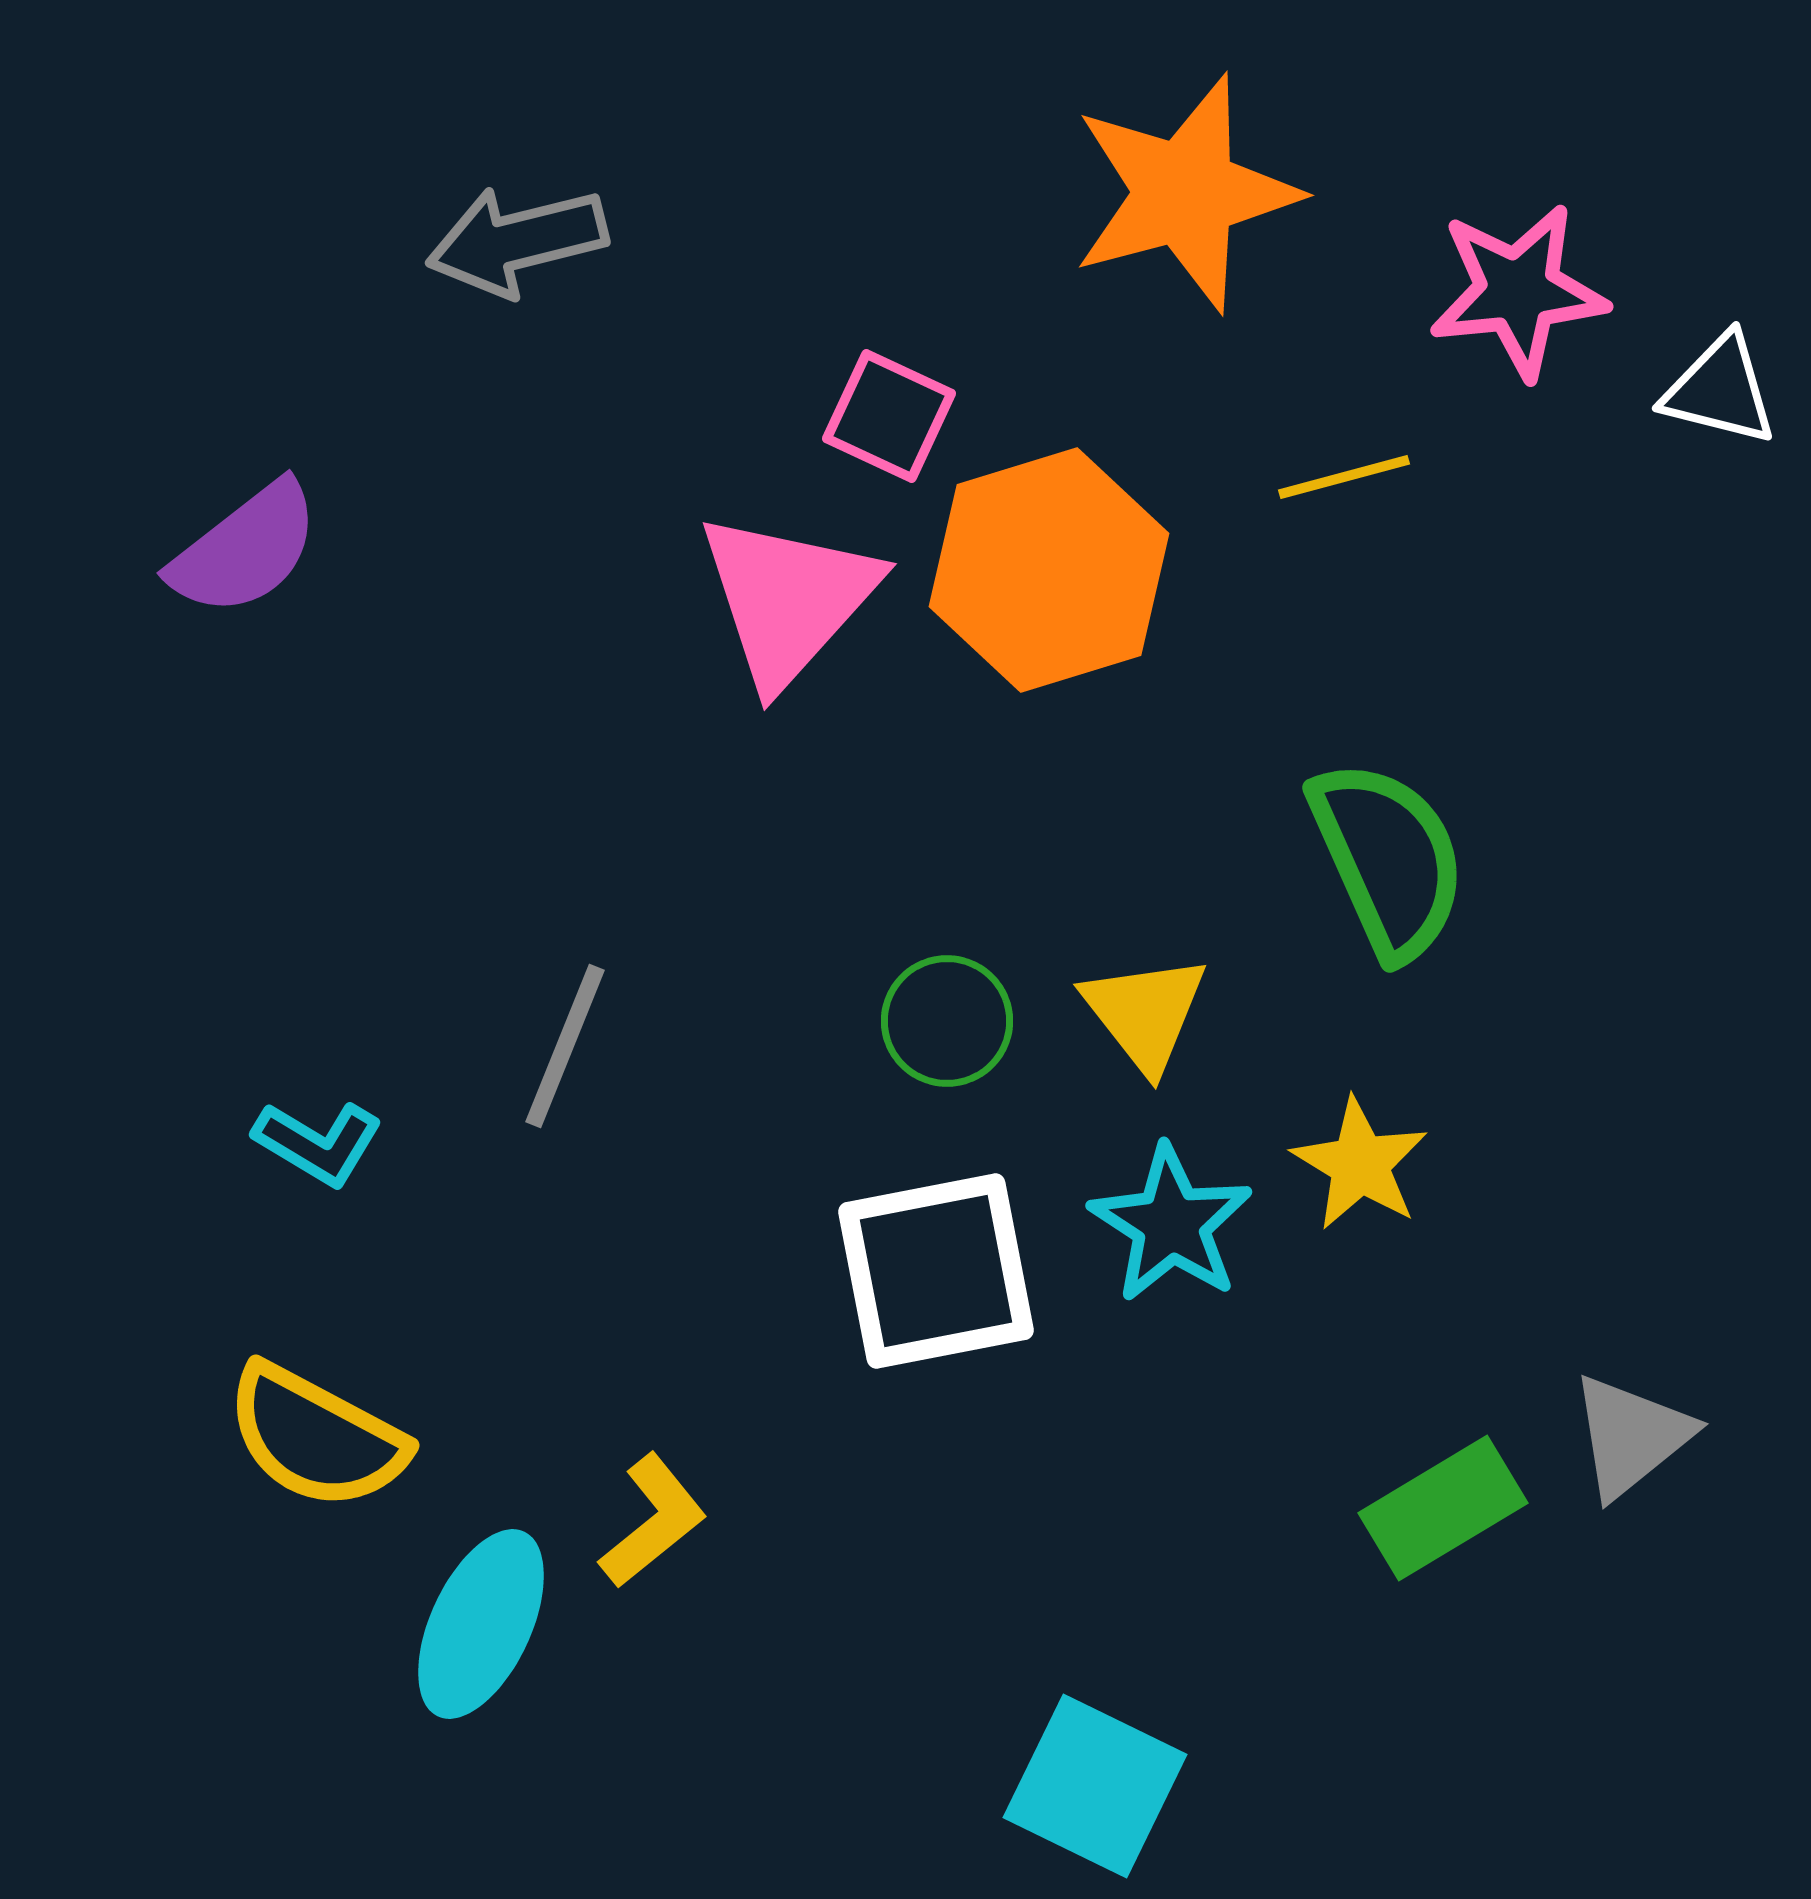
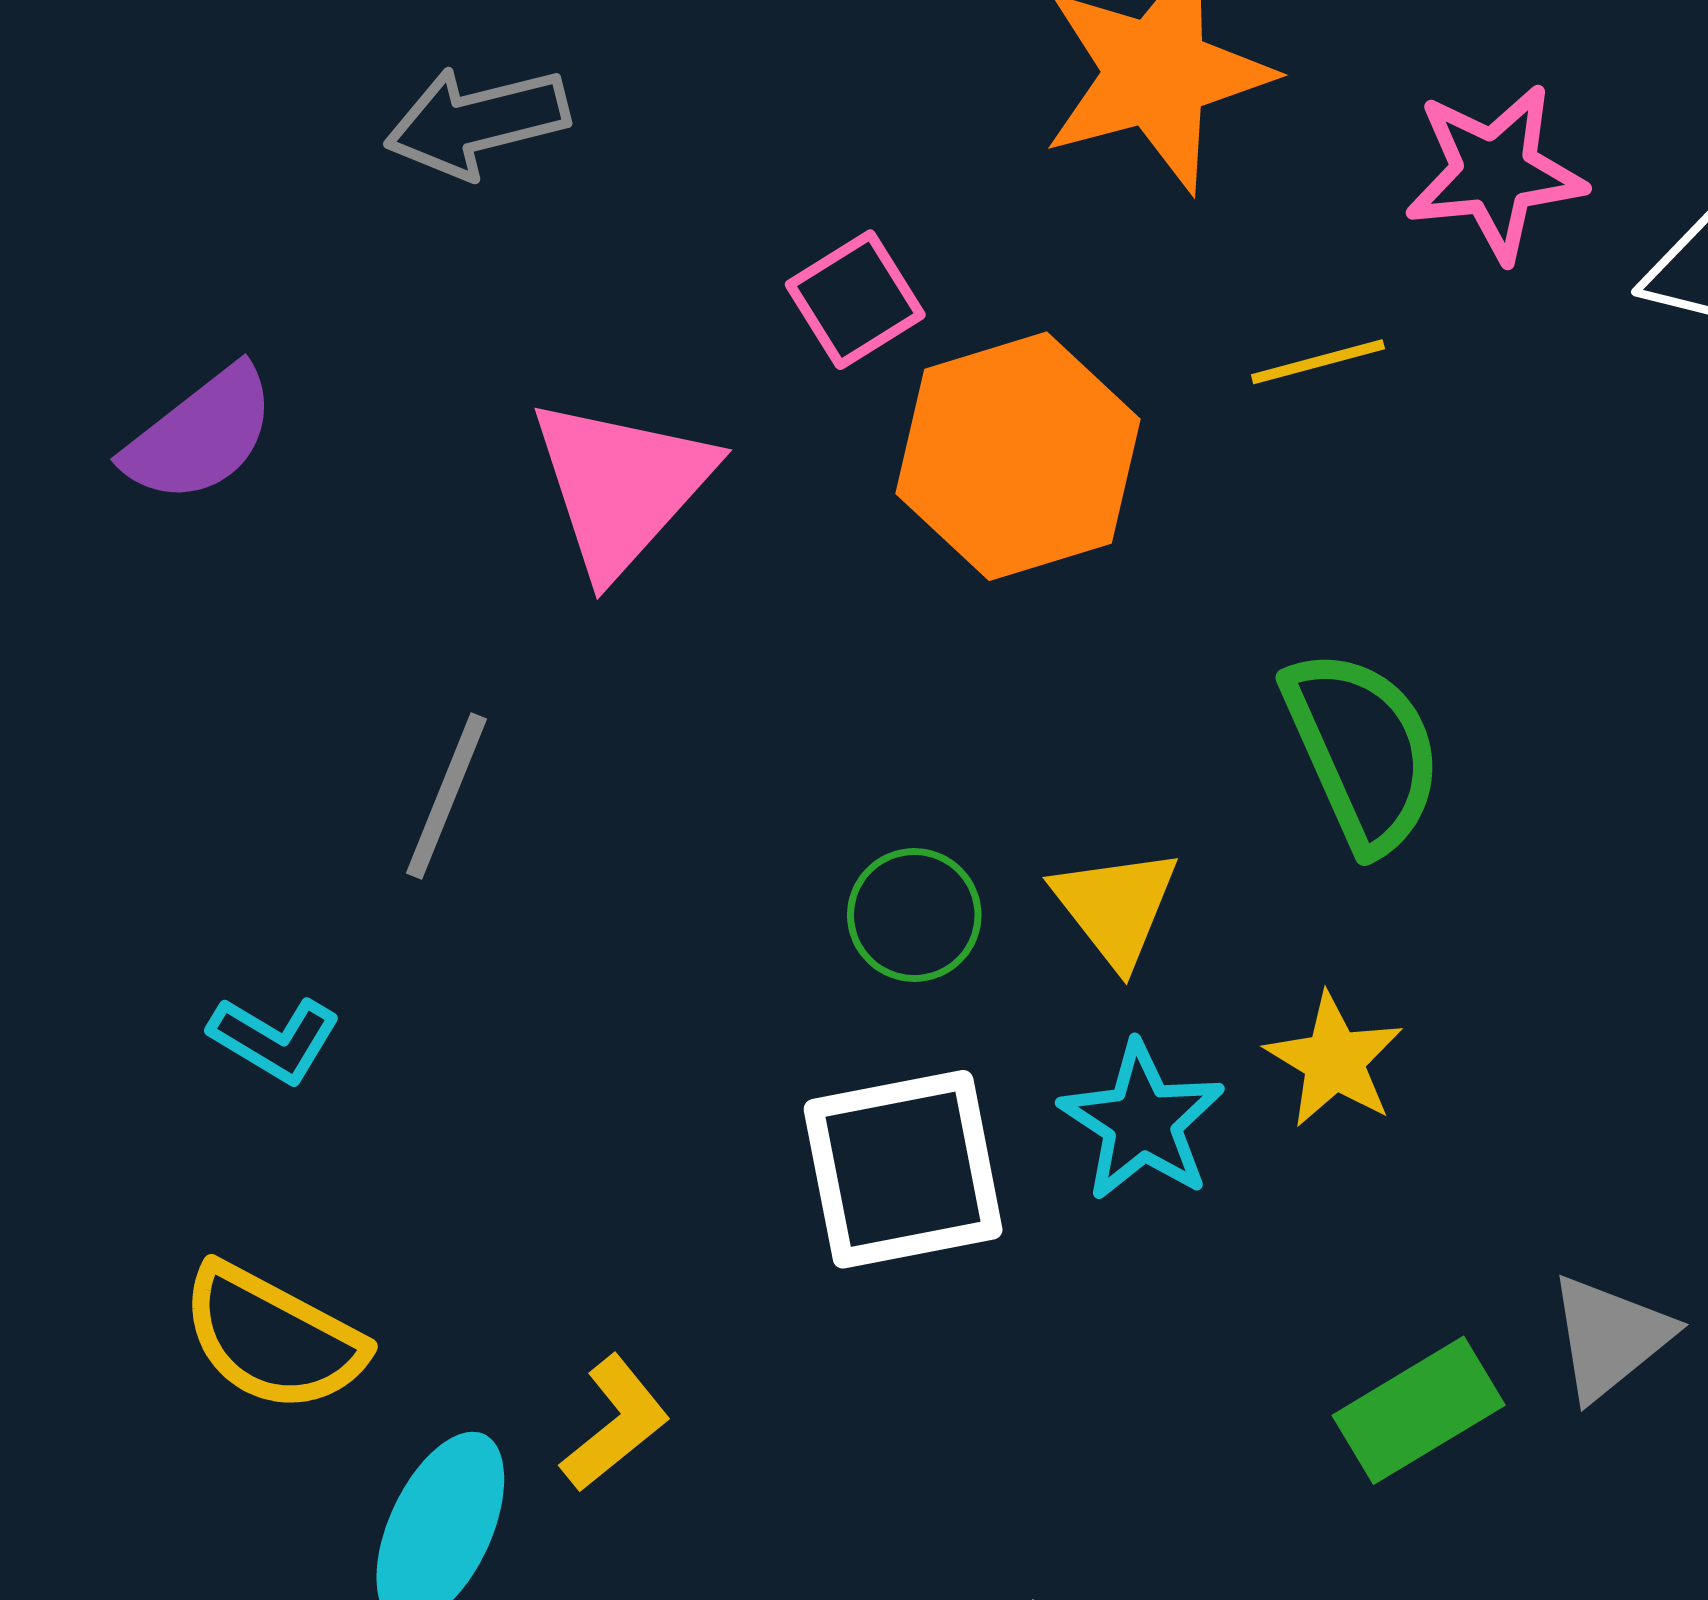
pink square: (889, 416) -> (855, 300), turned 33
pink triangle: (788, 599) -> (621, 486), moved
gray line: (565, 1046) -> (446, 796), moved

